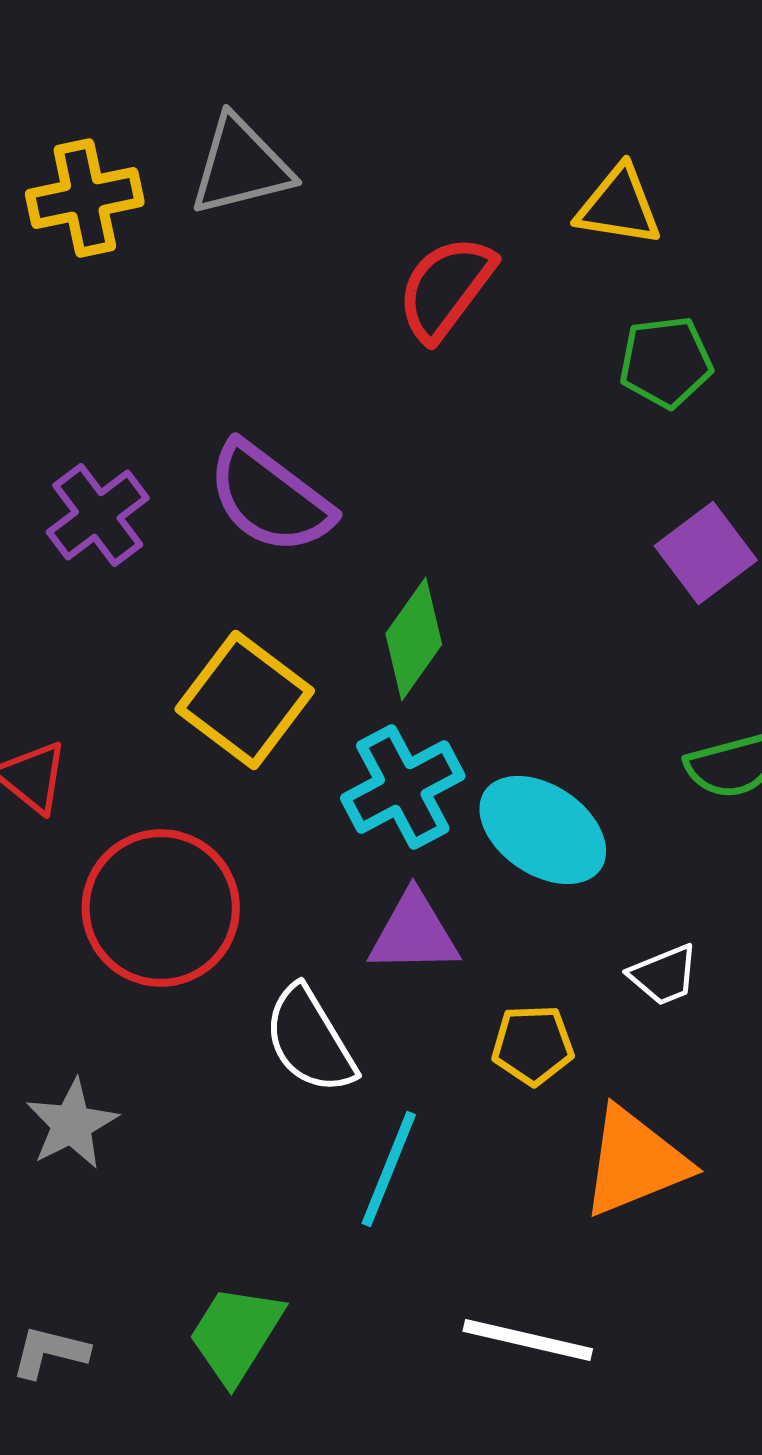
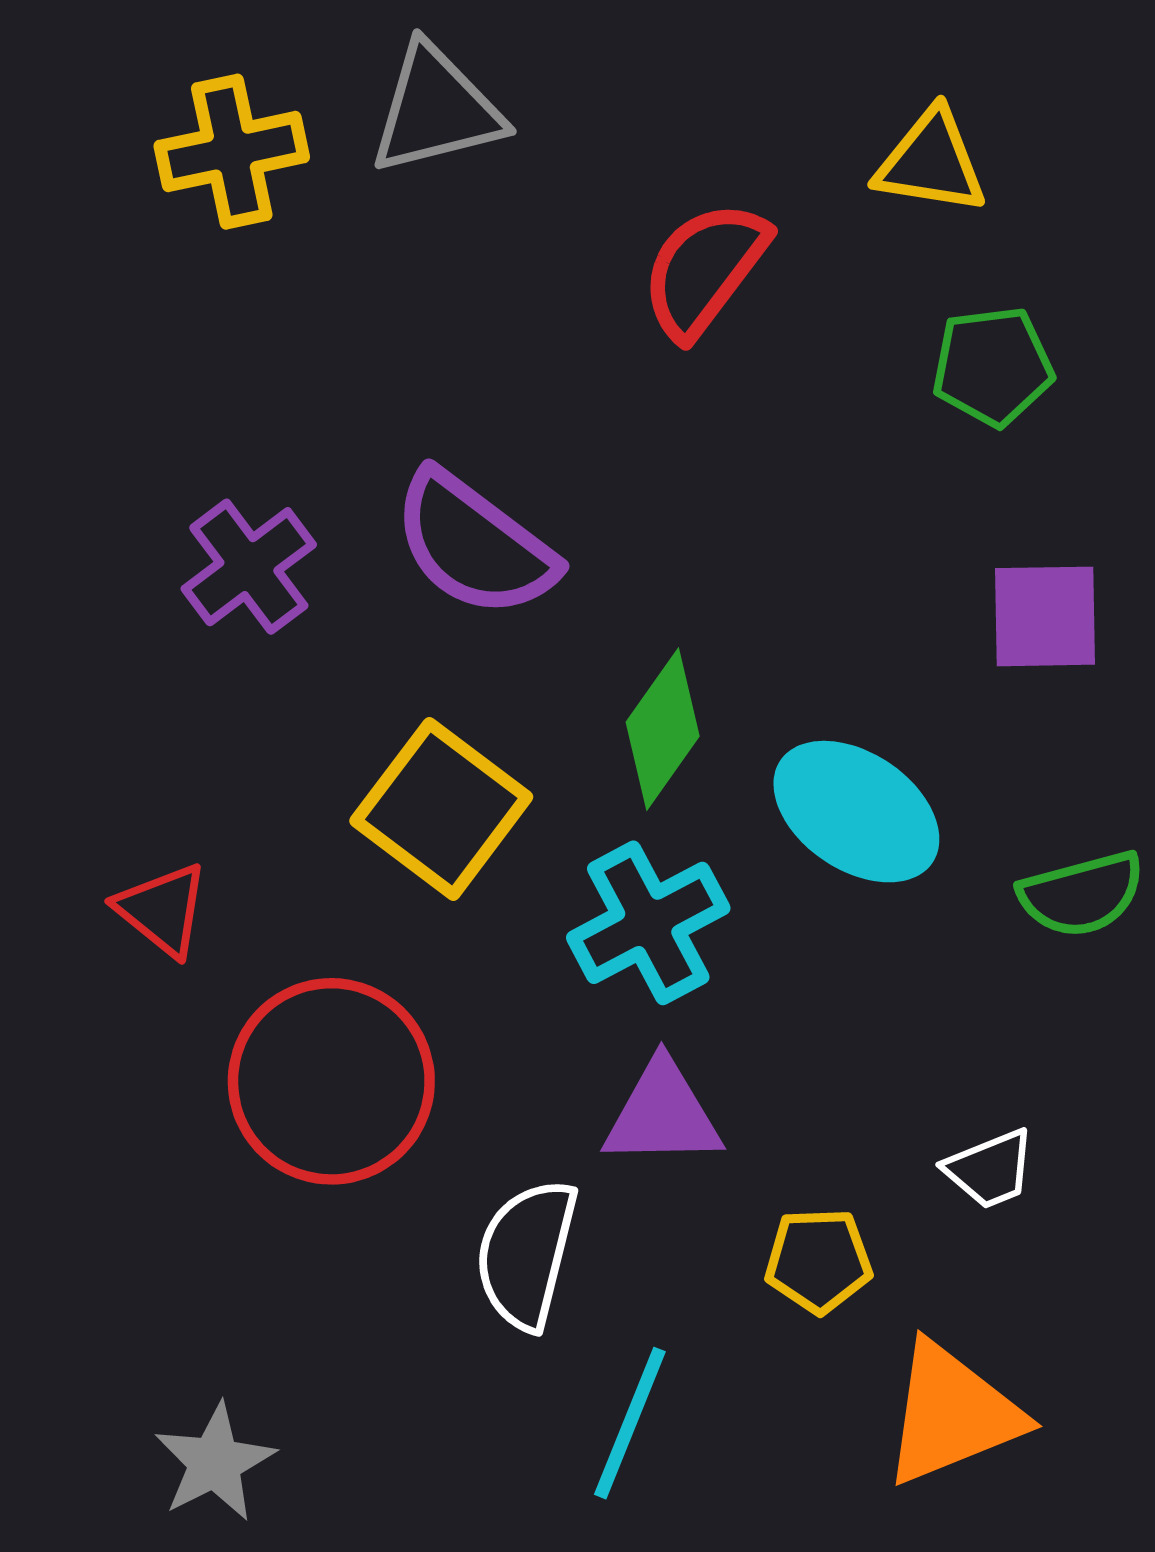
purple square: (706, 553) -> (1045, 616), turned 36
cyan ellipse: (543, 830) -> (856, 812), moved
white semicircle: (310, 1040) -> (526, 1254), turned 45
gray star: (72, 1124) -> (215, 1462), moved

